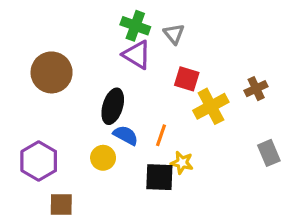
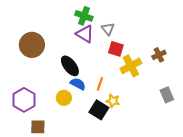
gray triangle: (174, 34) -> (108, 29), moved
black ellipse: (113, 106) -> (70, 66), turned -55
black square: (159, 177) -> (99, 110), turned 30

